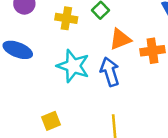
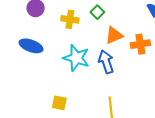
yellow square: (51, 121) -> (59, 103), turned 35

